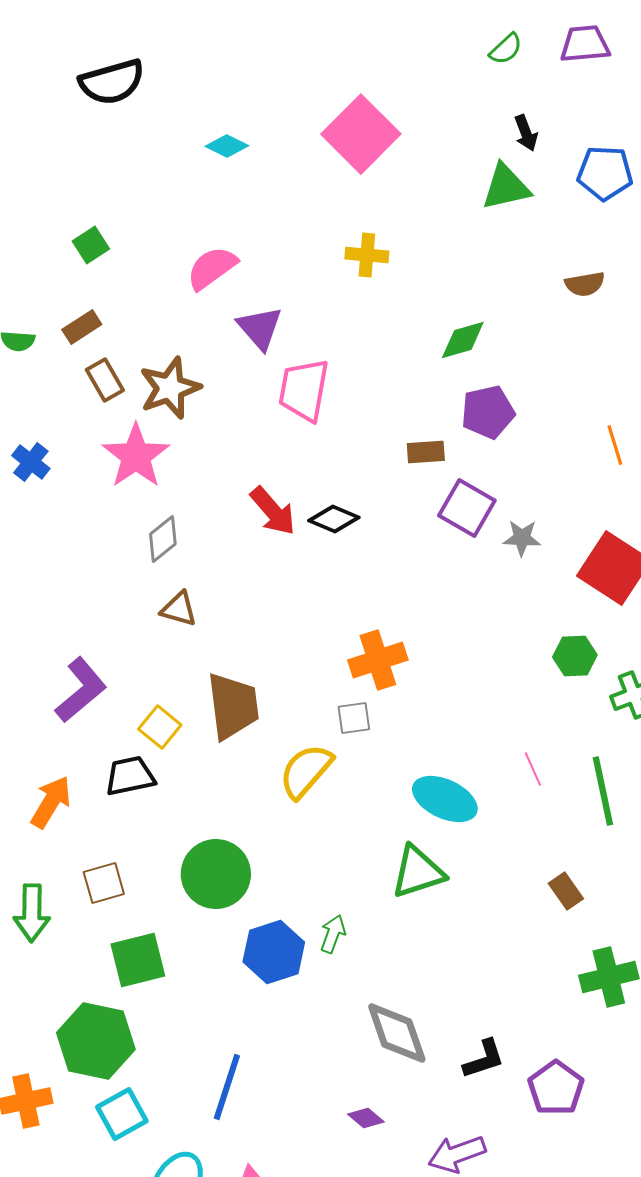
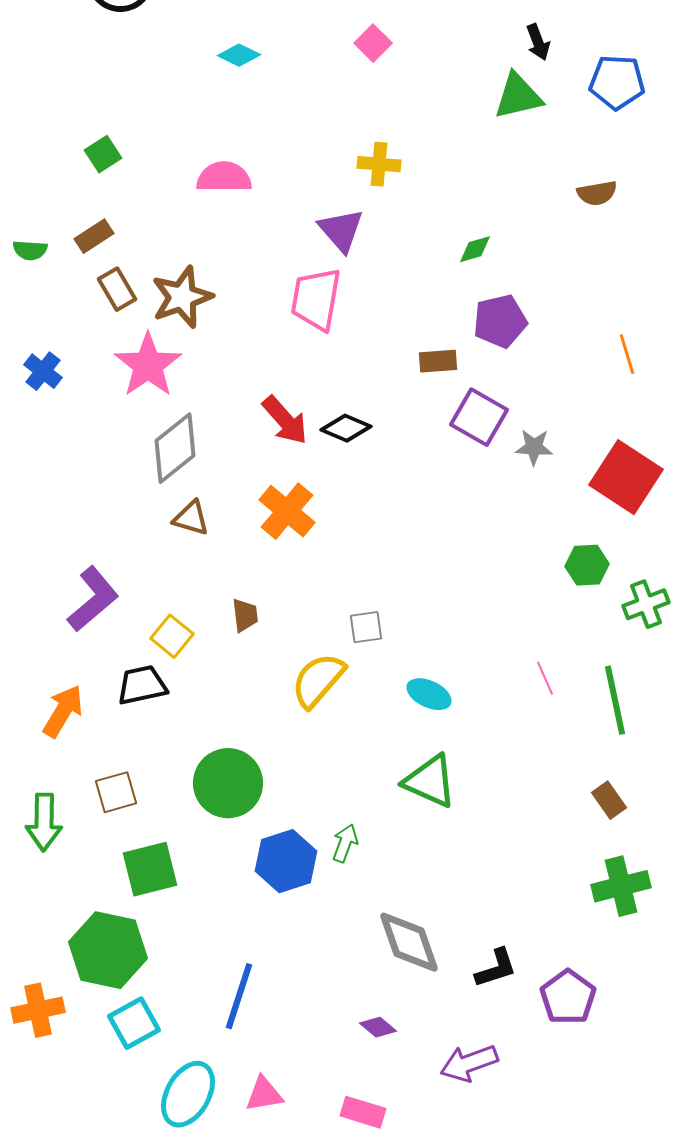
pink square: (361, 134) -> (373, 43), size x0.5
pink semicircle: (212, 268) -> (224, 177), turned 36
purple triangle: (260, 328) -> (341, 230), moved
green diamond: (463, 340) -> (475, 249), size x0.7
gray diamond: (163, 539) -> (175, 448), size x1.5
orange cross: (378, 660) -> (287, 511), moved, turned -32
brown trapezoid: (233, 706) -> (245, 615), size x0.5
cyan ellipse: (445, 799) -> (429, 694), moved, size x0.7
green triangle: (418, 872) -> (430, 781), turned 42
brown rectangle: (566, 891) -> (609, 800), moved

